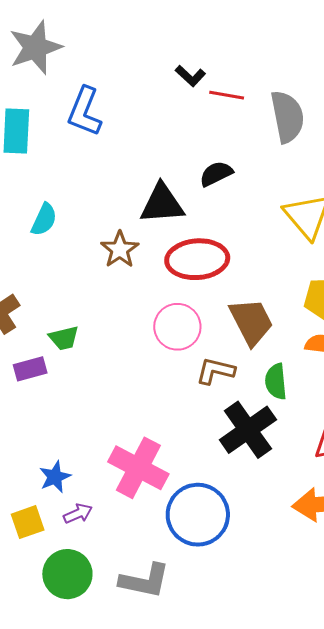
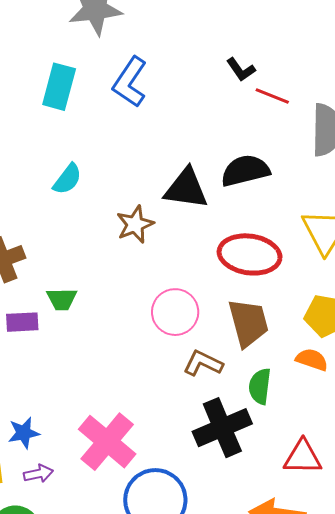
black semicircle: (216, 174) -> (245, 171), size x1.4
red ellipse: (197, 259) -> (250, 254), moved

